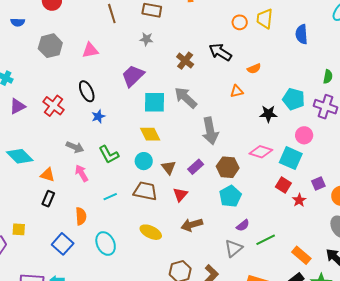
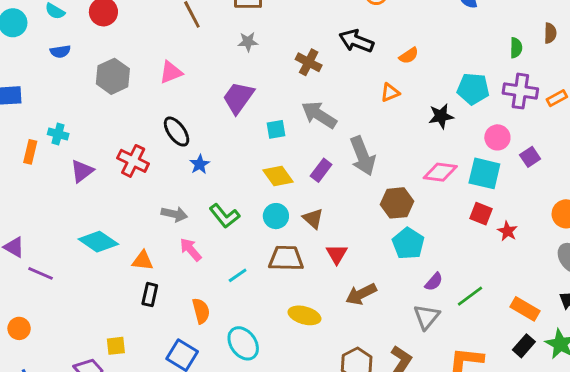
cyan square: (155, 102) -> (276, 129), size x0.6
purple rectangle: (196, 167) -> (321, 170), moved
purple square: (318, 183) -> (530, 157), moved

